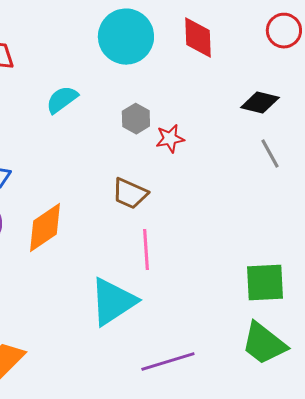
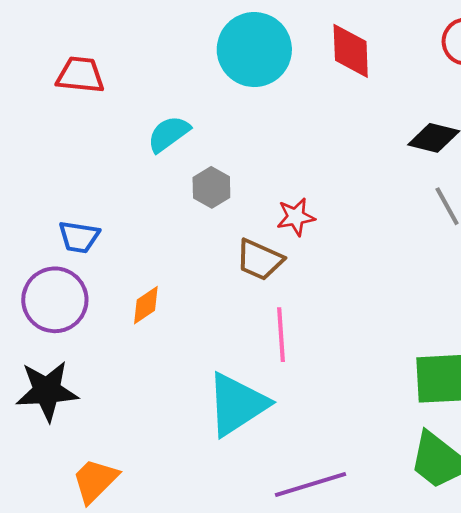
gray hexagon: (136, 119) -> (211, 187), moved
red star: (170, 139) -> (296, 217), moved
orange diamond: (45, 228) -> (146, 305), size x0.6

